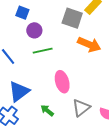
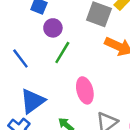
green line: (43, 51) -> (62, 52), turned -48

